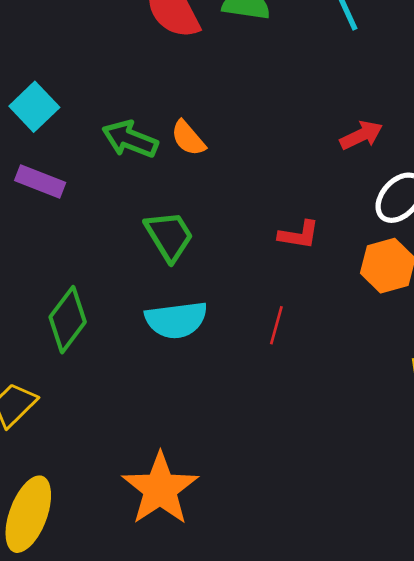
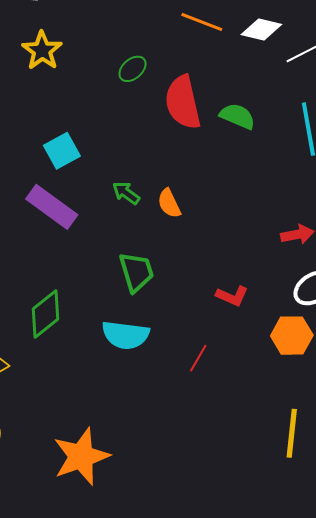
green arrow: (130, 139) -> (126, 193), size x0.7
purple rectangle: (40, 181) -> (52, 207), size x1.4

